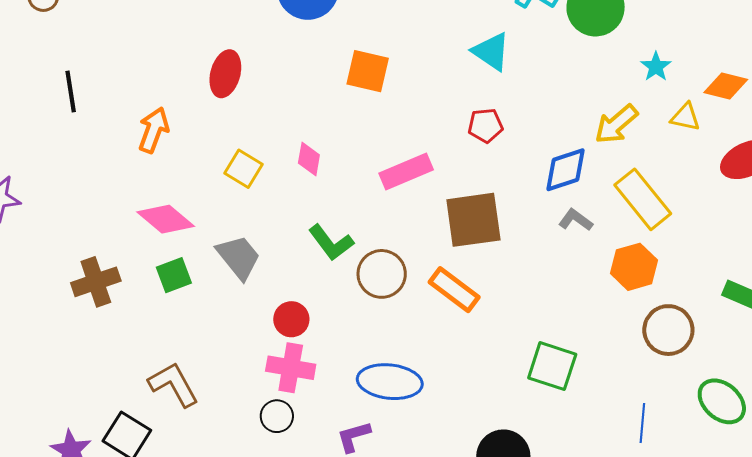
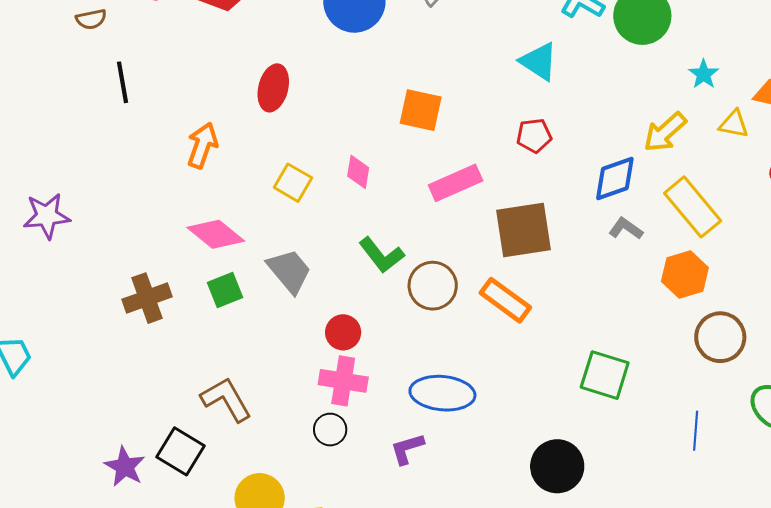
orange square: (368, 71) -> (421, 110), moved
black line: (71, 91) -> (123, 82), moved

